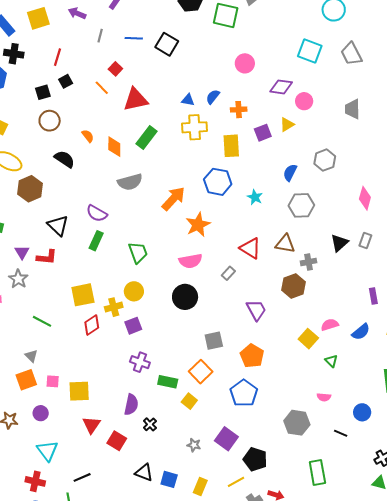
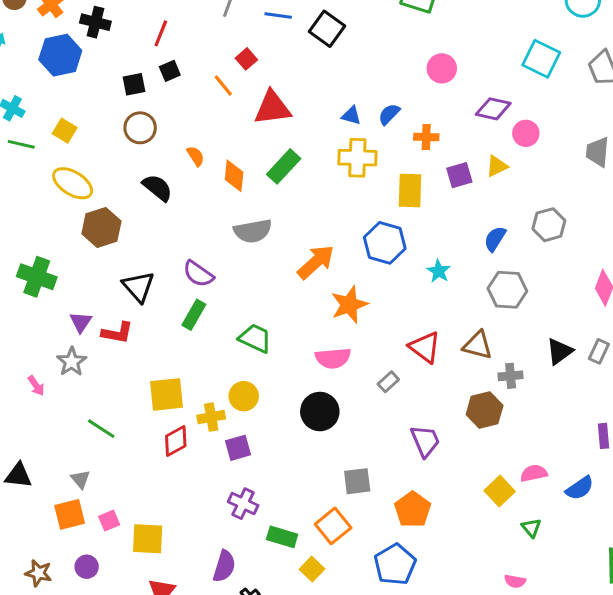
green trapezoid: (138, 253) -> (255, 338), turned -50
pink square: (53, 381) -> (109, 521), turned -32

